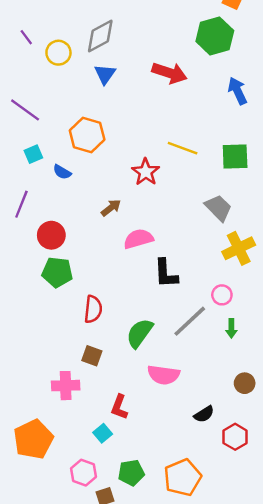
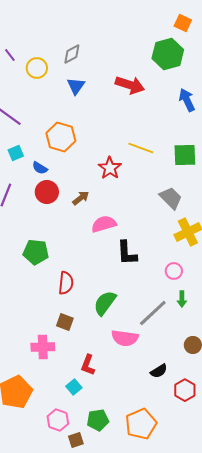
gray diamond: (100, 36) -> (72, 54), size x0.7
red circle: (51, 235) -> (47, 192), moved
gray line: (190, 321) -> (153, 313), moved

